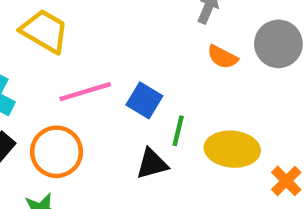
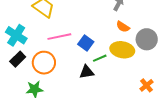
gray circle: (278, 44) -> (147, 39), moved
green line: (178, 131) -> (100, 58), turned 48
yellow ellipse: (232, 149) -> (122, 50), moved

